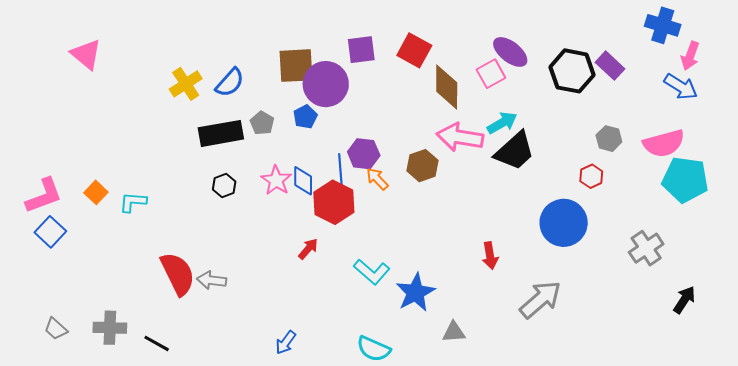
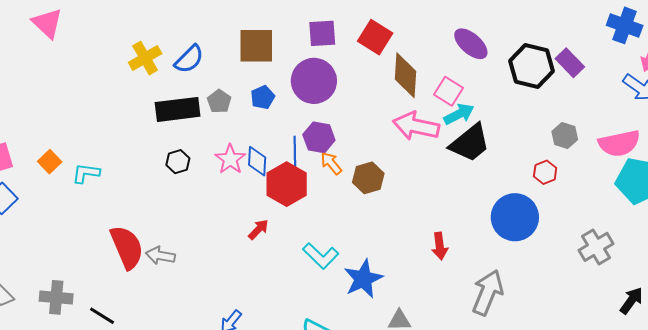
pink square: (491, 74) -> (449, 91), moved, turned -32
purple circle: (326, 84) -> (314, 81), moved
brown hexagon: (422, 166) -> (368, 178), moved
gray arrow: (540, 299) -> (488, 293), turned -30

